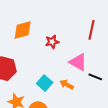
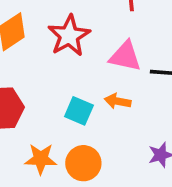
red star: (52, 42) -> (69, 36), size x1.6

